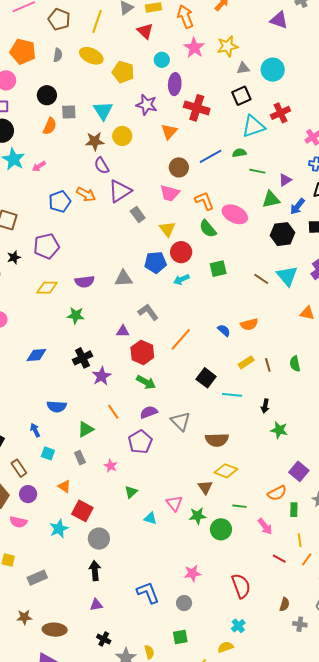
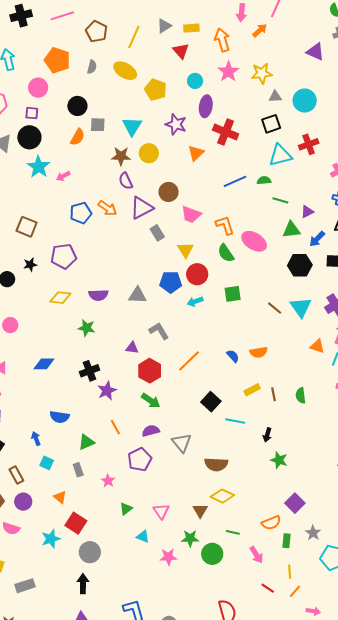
brown circle: (179, 167) -> (169, 192), moved
pink triangle: (174, 503) -> (161, 511), moved
pink star: (192, 573) -> (168, 557), moved

